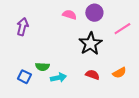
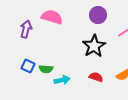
pink semicircle: (69, 15) -> (52, 17), moved, size x1.5
blue square: (24, 77) -> (28, 66), moved

